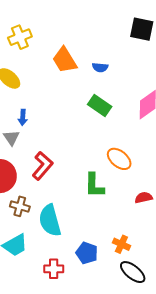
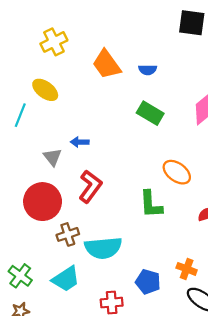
blue arrow: (23, 117) -> (80, 142), moved, turned 91
brown cross: (20, 206) -> (68, 234), turned -30
cyan semicircle: (50, 220) -> (103, 248), turned -76

